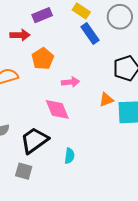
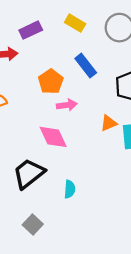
blue rectangle: (90, 33) -> (86, 66), moved
orange pentagon: (43, 59) -> (51, 82), moved
gray square: (24, 171) -> (33, 225), moved, turned 30

